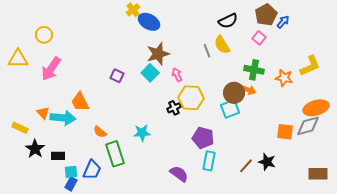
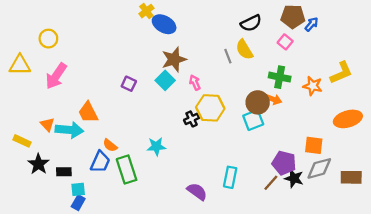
brown pentagon: (266, 15) -> (293, 17), turned 30
gray diamond: (308, 126) -> (319, 168), moved
purple pentagon: (203, 138) -> (284, 163), moved
blue trapezoid: (92, 170) -> (100, 162), moved
brown rectangle: (318, 174) -> (351, 177), moved

